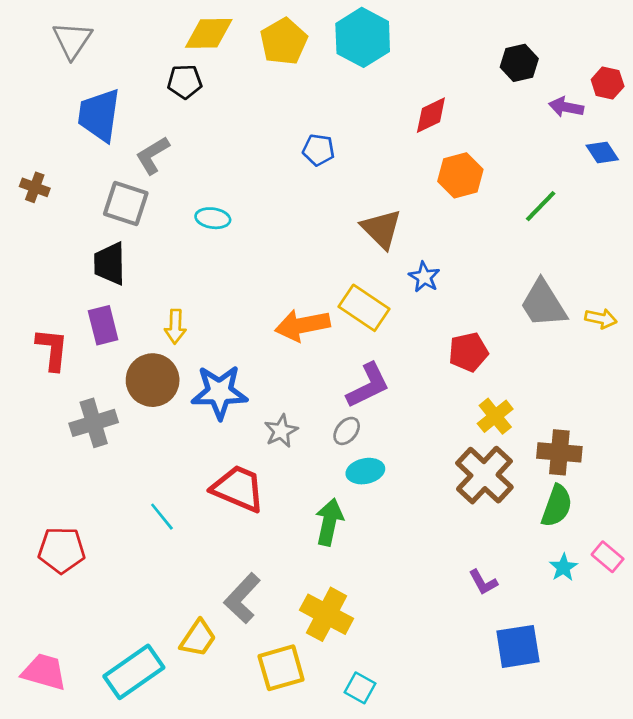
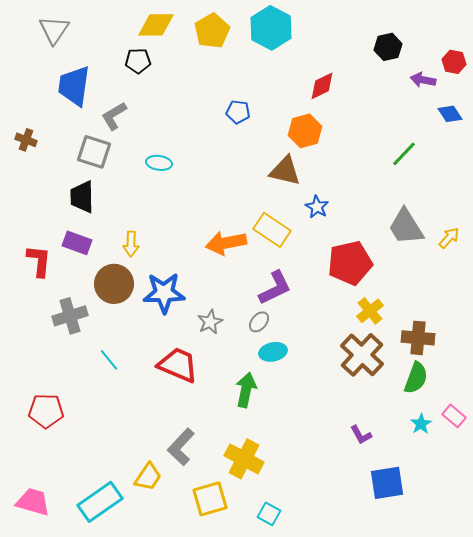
orange hexagon: (460, 175) -> (305, 131), moved
brown triangle: (381, 229) -> (285, 171), turned -32
yellow arrow: (601, 319) -> (449, 238), turned -60
purple rectangle: (103, 325) -> (77, 243), turned -56
red pentagon: (468, 352) -> (350, 263), size x1.5
cyan line: (162, 517) -> (109, 360), moved

